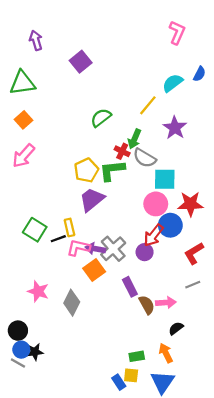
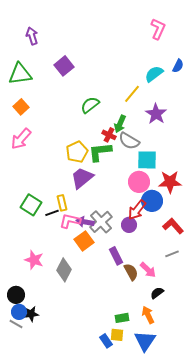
purple square: (81, 62) -> (64, 66), moved
red L-shape: (194, 253) -> (173, 226), turned 80
pink arrow: (166, 303) -> (148, 270), turned 48

